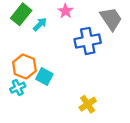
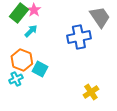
pink star: (65, 11) -> (34, 10), moved
cyan arrow: (40, 24) -> (31, 31), moved
yellow cross: (88, 104) -> (91, 92), moved

